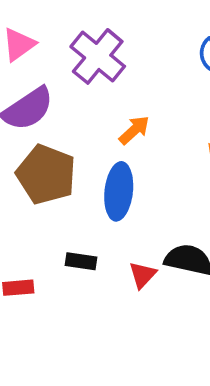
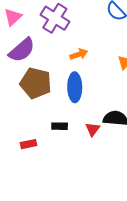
orange arrow: (134, 130) -> (79, 54), turned 30

